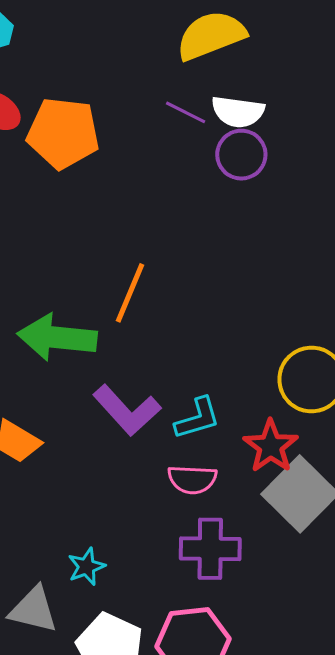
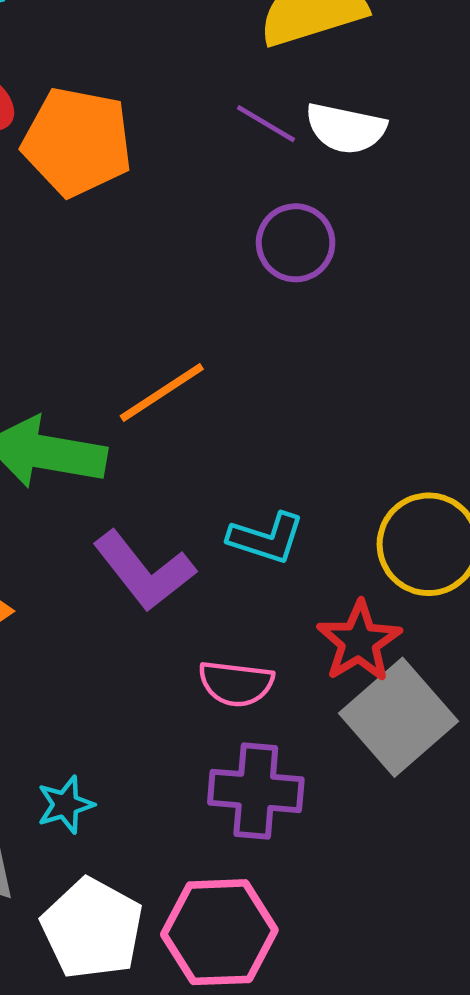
purple circle: (241, 155) -> (296, 243), moved
orange line: (130, 293) -> (162, 393), turned 30
cyan L-shape: (198, 418) -> (266, 538), moved, turned 30

